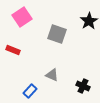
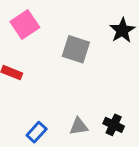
gray triangle: (52, 75) -> (79, 126), moved, turned -32

